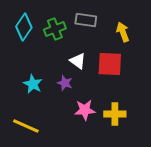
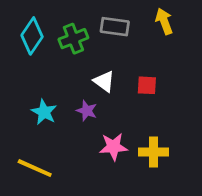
yellow arrow: (123, 32) -> (164, 21), moved
red square: (110, 64) -> (147, 85), size x0.6

